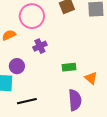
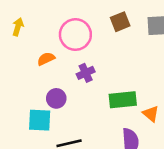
green rectangle: (69, 67) -> (123, 100), size x1.5

